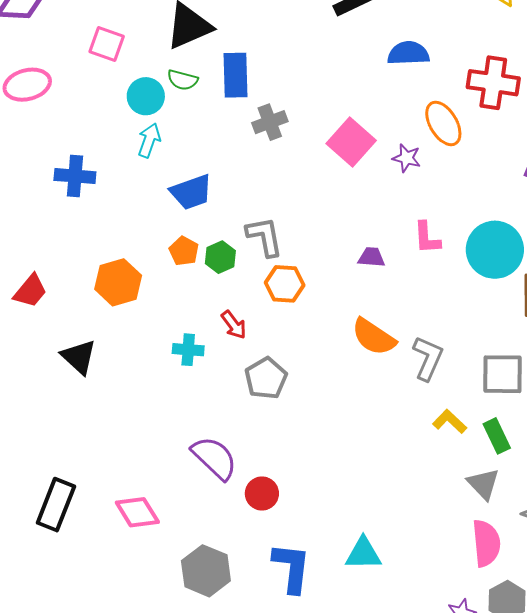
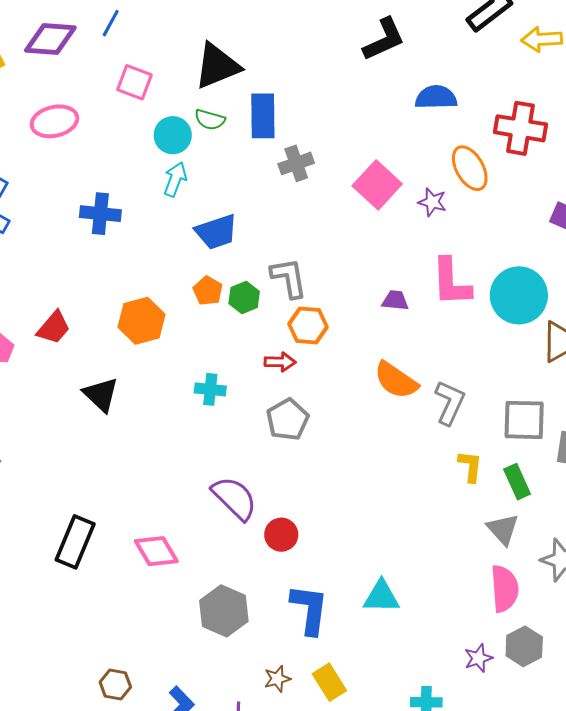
pink L-shape: (427, 238) -> (451, 282), size x1.5
red arrow: (234, 325) -> (280, 362), moved, turned -52
yellow L-shape: (450, 422) -> (470, 466), turned 52

